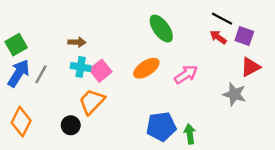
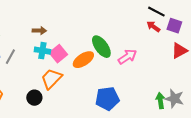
green ellipse: (161, 29) -> (101, 47), moved
orange ellipse: (146, 68) -> (83, 60), moved
gray star: (234, 94) -> (174, 99), moved
green arrow: (190, 134) -> (160, 101), moved

